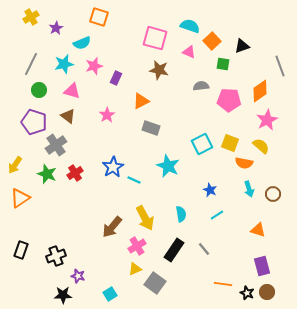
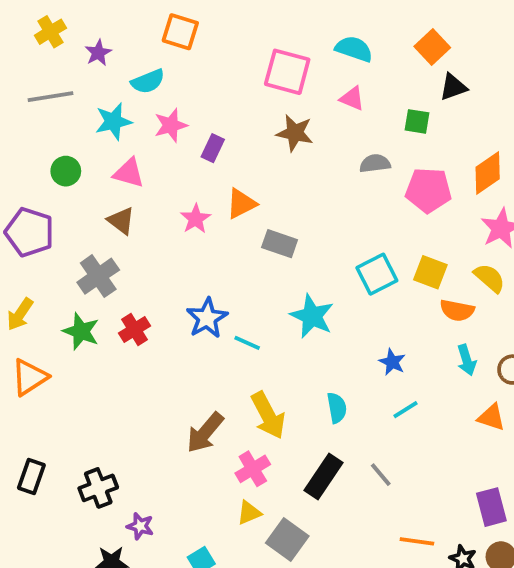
orange square: (212, 41) -> (432, 47), moved
gray line: (31, 64) -> (50, 97), moved, turned 55
orange triangle: (141, 101) -> (241, 204), moved
purple pentagon: (34, 122) -> (29, 232), moved
orange triangle: (258, 230) -> (491, 417), moved

